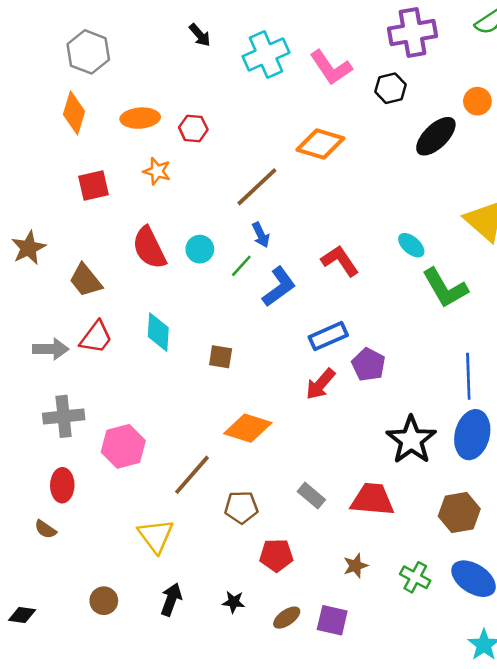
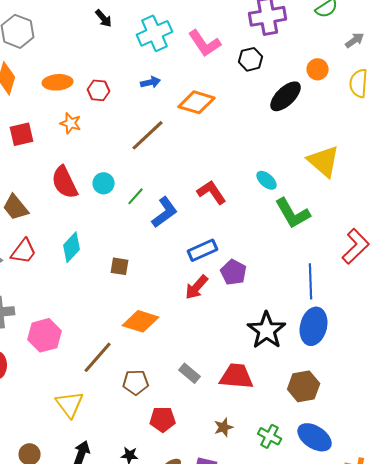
blue arrow: (261, 235) -> (151, 82), moved, turned -78
cyan diamond: (158, 332) -> (72, 247), turned 40

